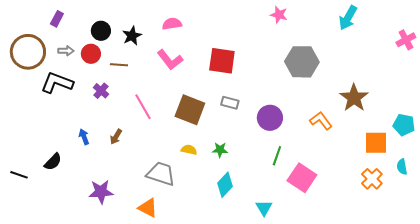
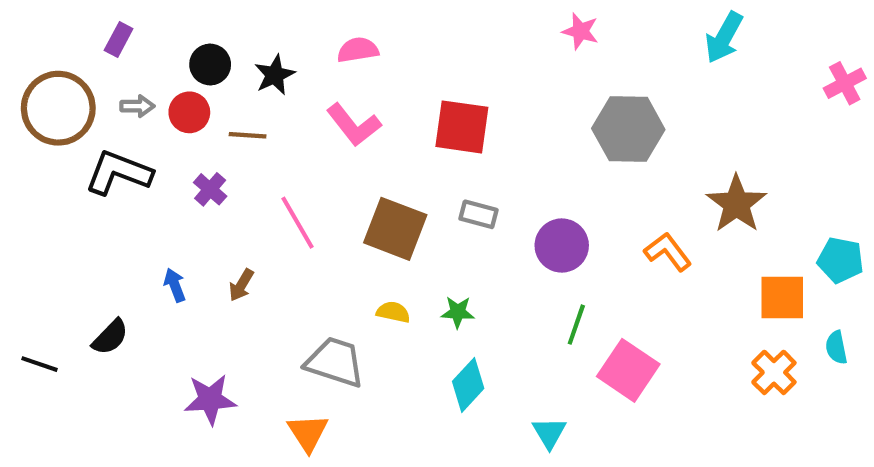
orange triangle: (148, 208) -> (308, 433), turned 30

